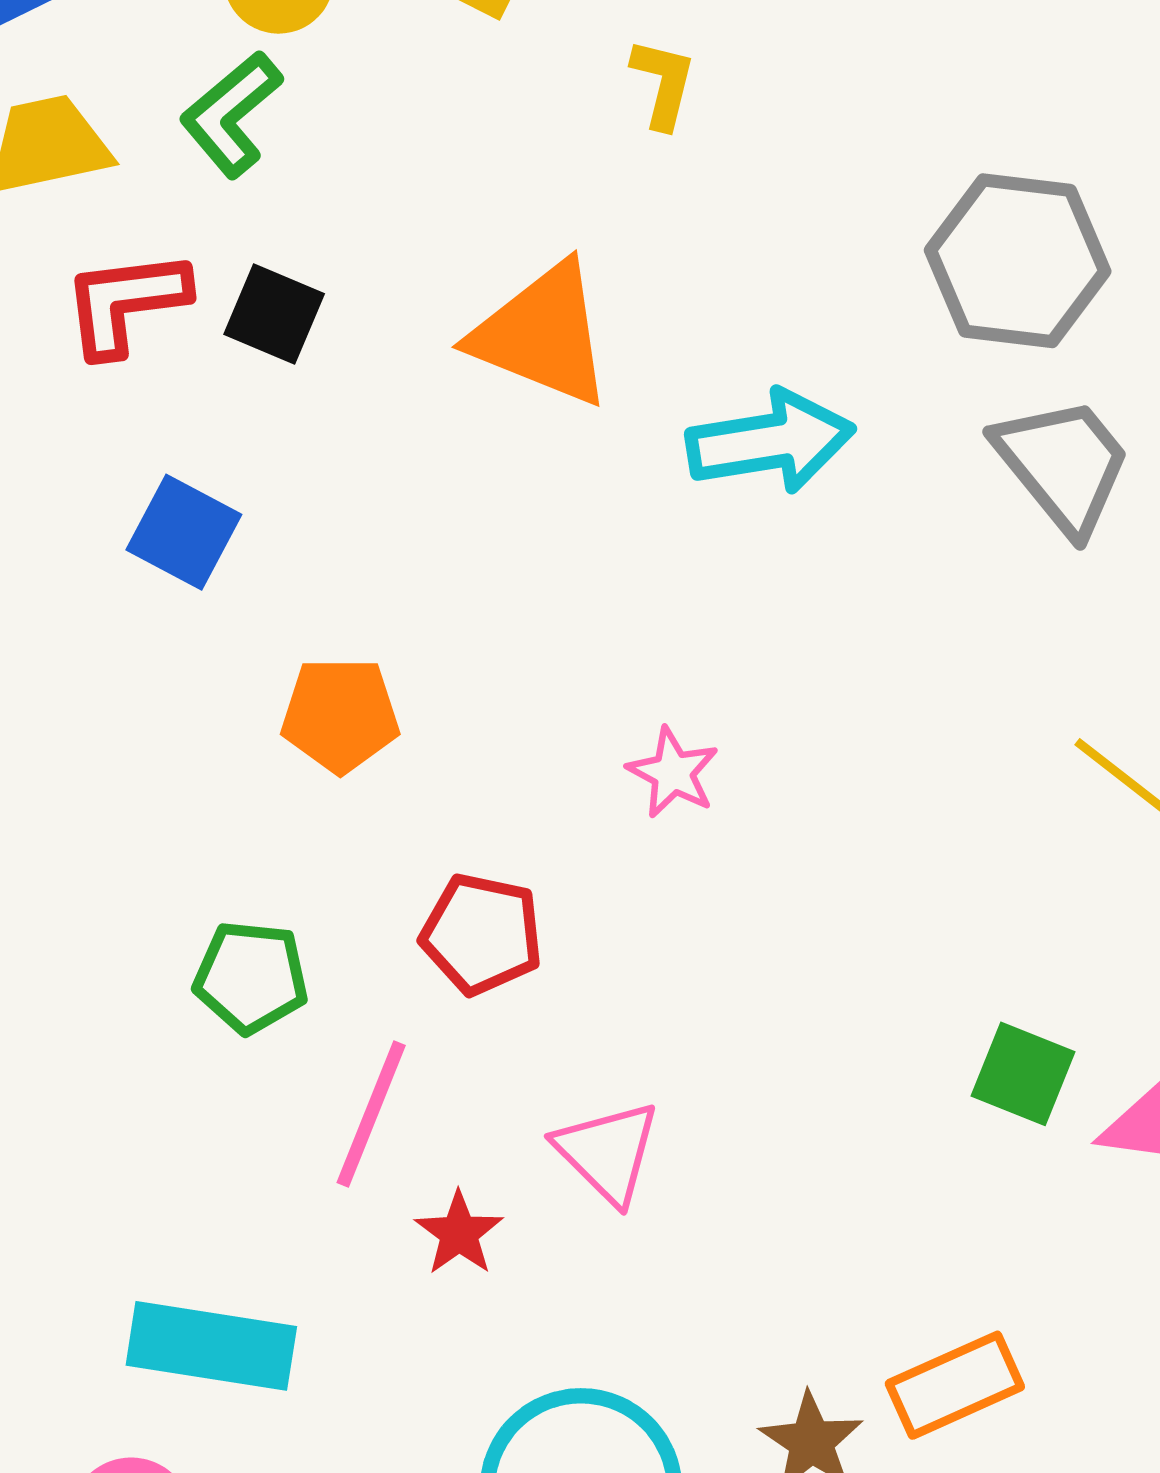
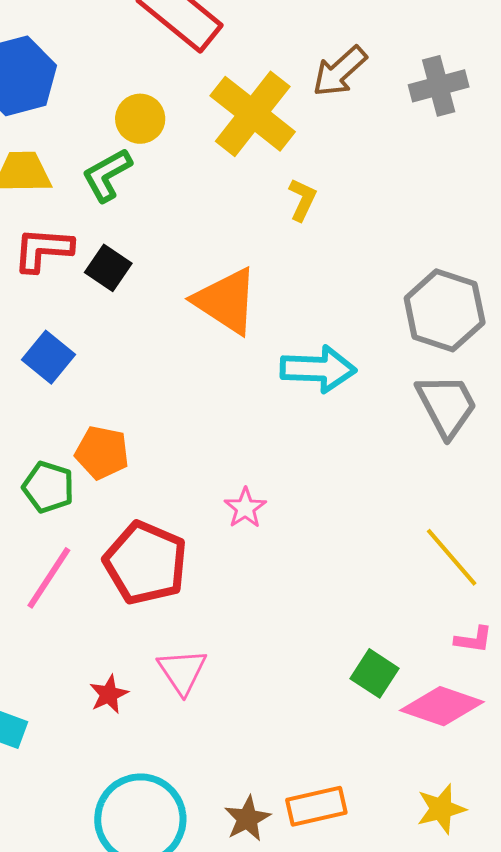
red pentagon: (482, 934) -> (146, 563), size x1.5
green pentagon: (251, 977) -> (48, 487), moved
pink line: (371, 1114) -> (49, 578), moved

